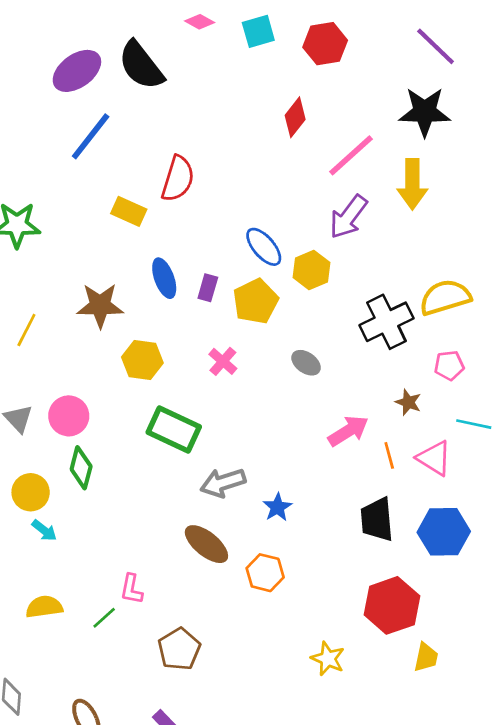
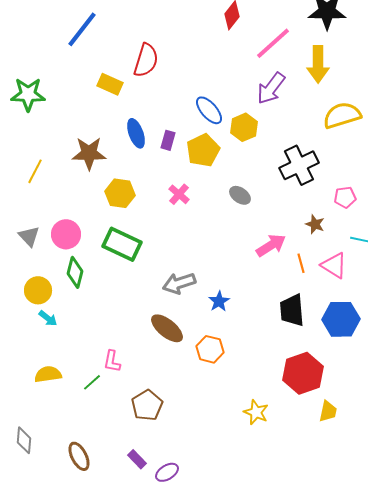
yellow semicircle: (445, 297) -> (342, 115), moved
green rectangle: (174, 430) -> (122, 244), moved

